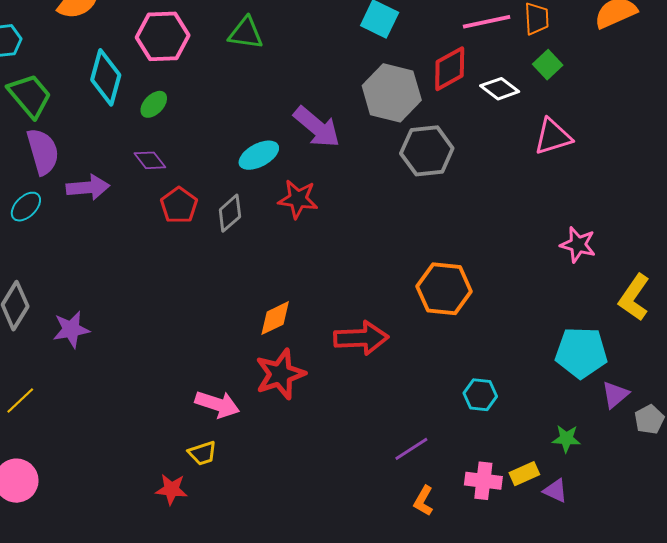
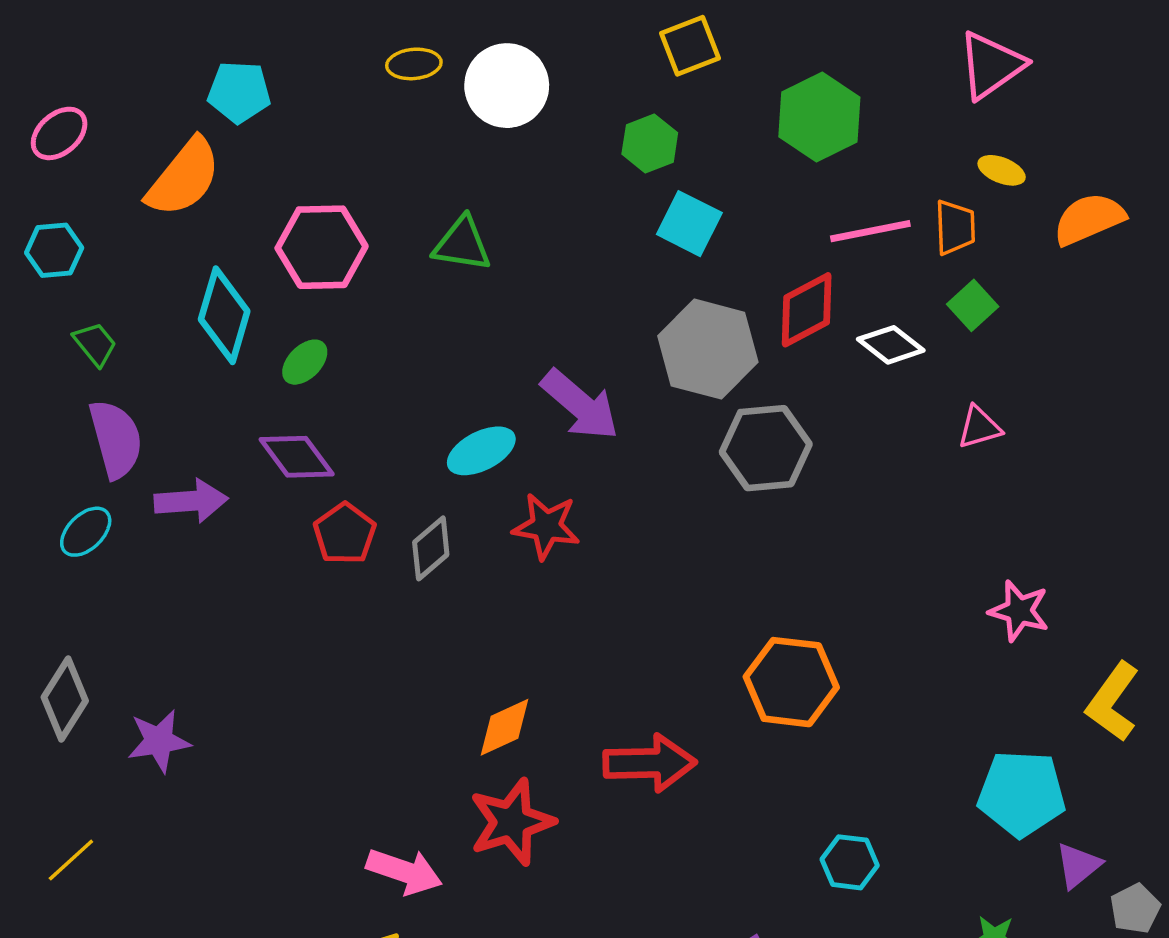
green trapezoid: (30, 96) -> (95, 344), size x0.6
pink triangle: (553, 137) -> (979, 427), size x0.7
purple diamond: (150, 160) -> (297, 457), size x1.4

